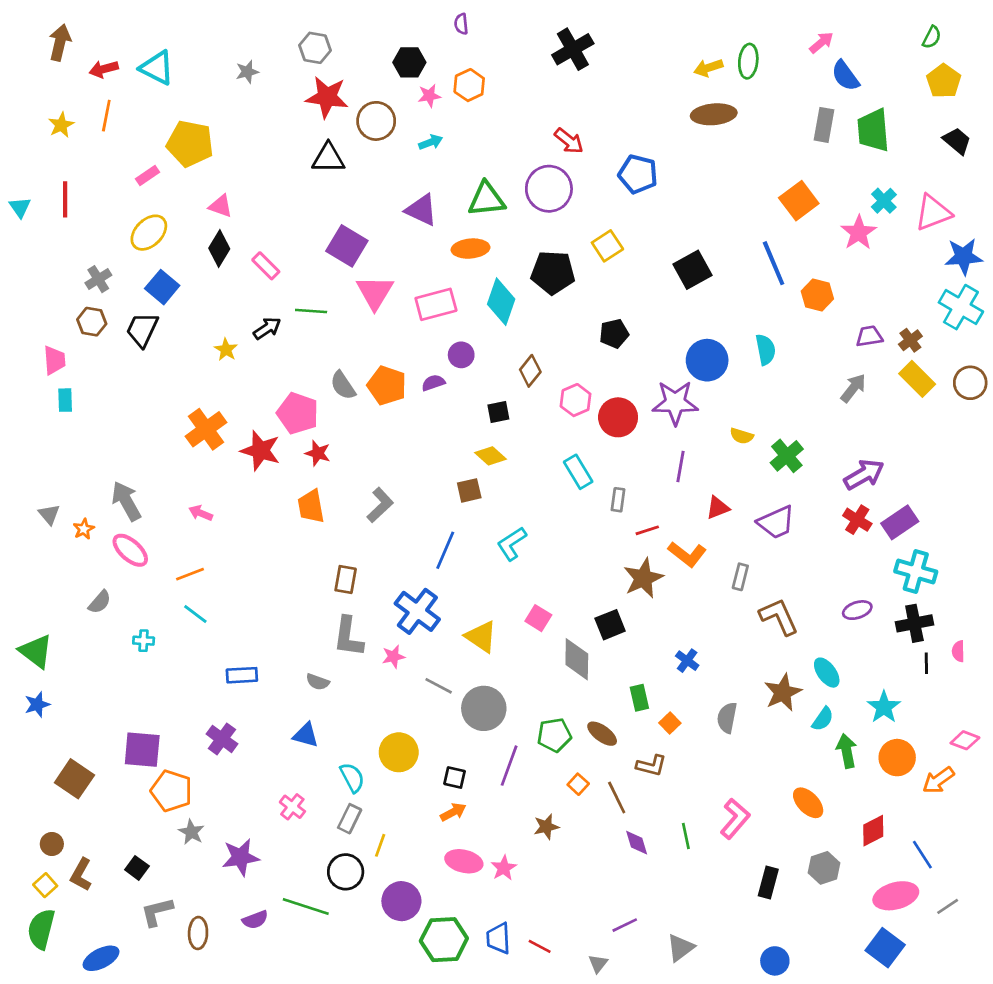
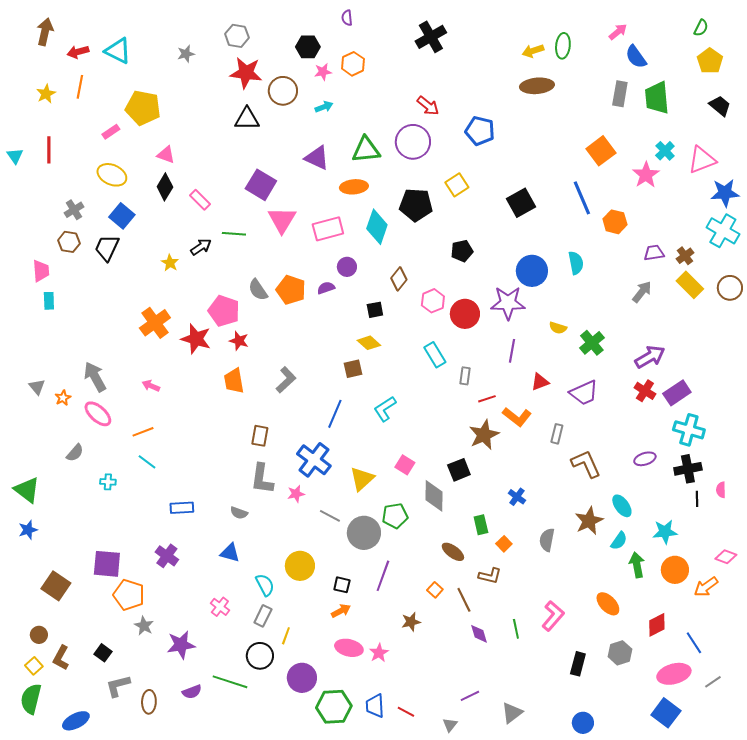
yellow ellipse: (149, 233) -> (112, 175), turned 68
yellow triangle: (481, 637) -> (362, 479), turned 44
cyan star: (884, 707) -> (665, 532), turned 30
green pentagon: (554, 735) -> (395, 516), moved

